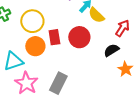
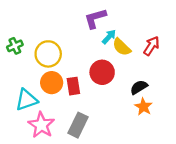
red arrow: (122, 28) -> (151, 46), moved
red rectangle: (54, 37) -> (73, 86), moved
orange star: (125, 69) -> (143, 107), moved

